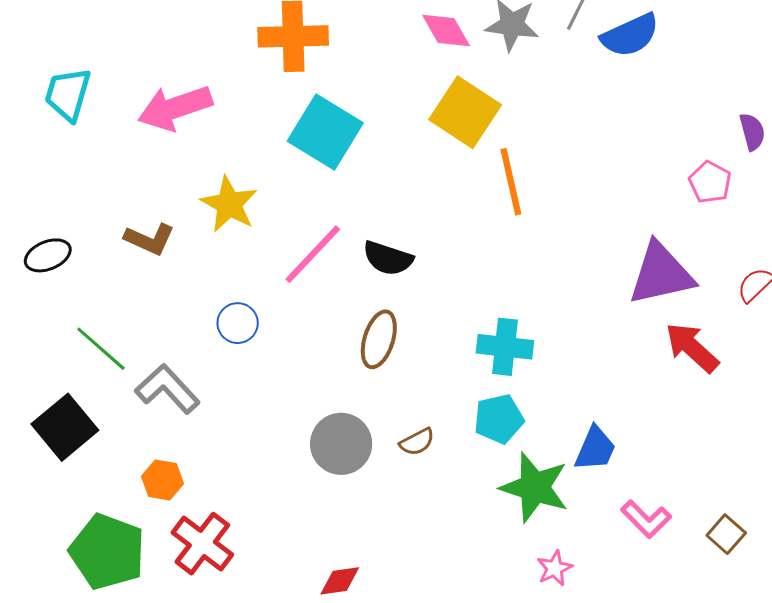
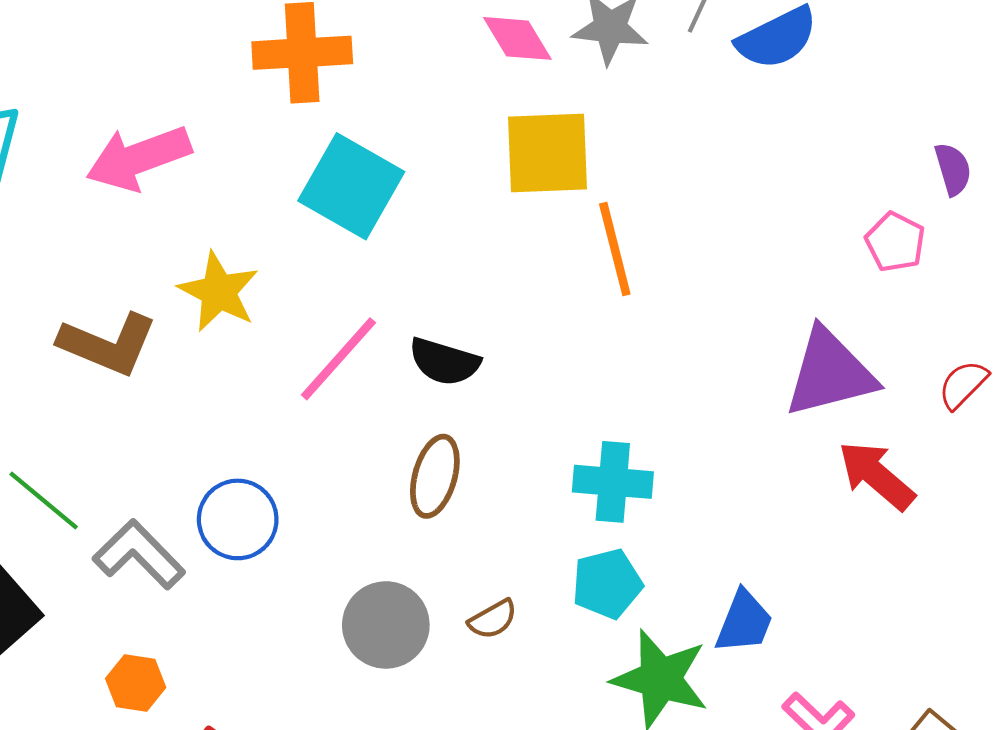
yellow square: (465, 112) -> (547, 153), turned -34
brown L-shape: (150, 239) -> (108, 344), size x1.4
blue circle: (238, 323) -> (238, 519), moved, size x1.4

